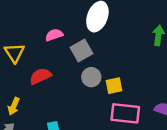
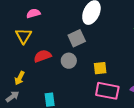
pink semicircle: (54, 35) -> (33, 13), moved
gray circle: (91, 77) -> (69, 61), moved

